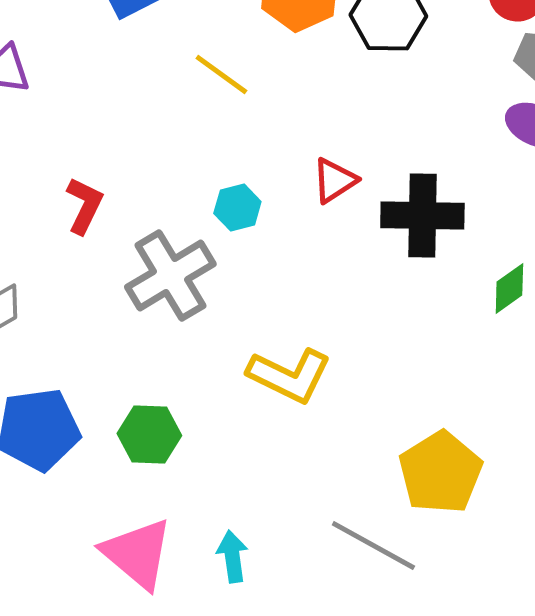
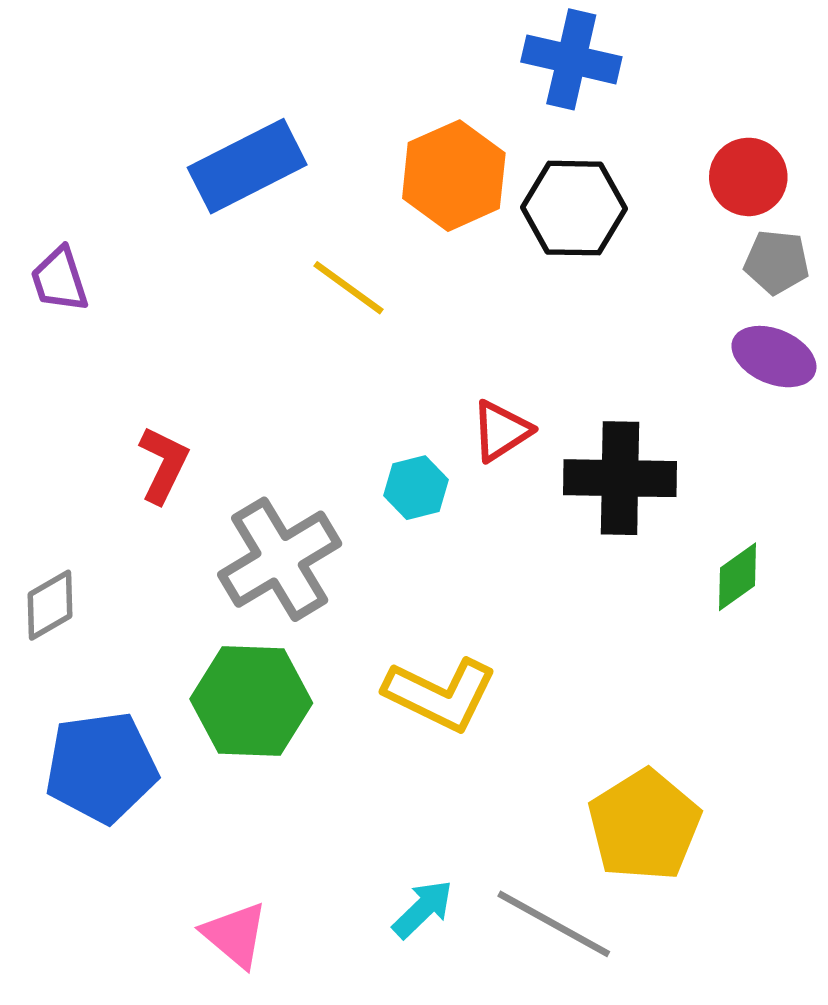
cyan hexagon: (237, 208) -> (416, 488), moved
green hexagon: (149, 434) -> (251, 701), moved, size x1.4
pink triangle: (137, 554) -> (235, 935), size x0.7
cyan arrow: (232, 556) -> (423, 909), moved, turned 54

